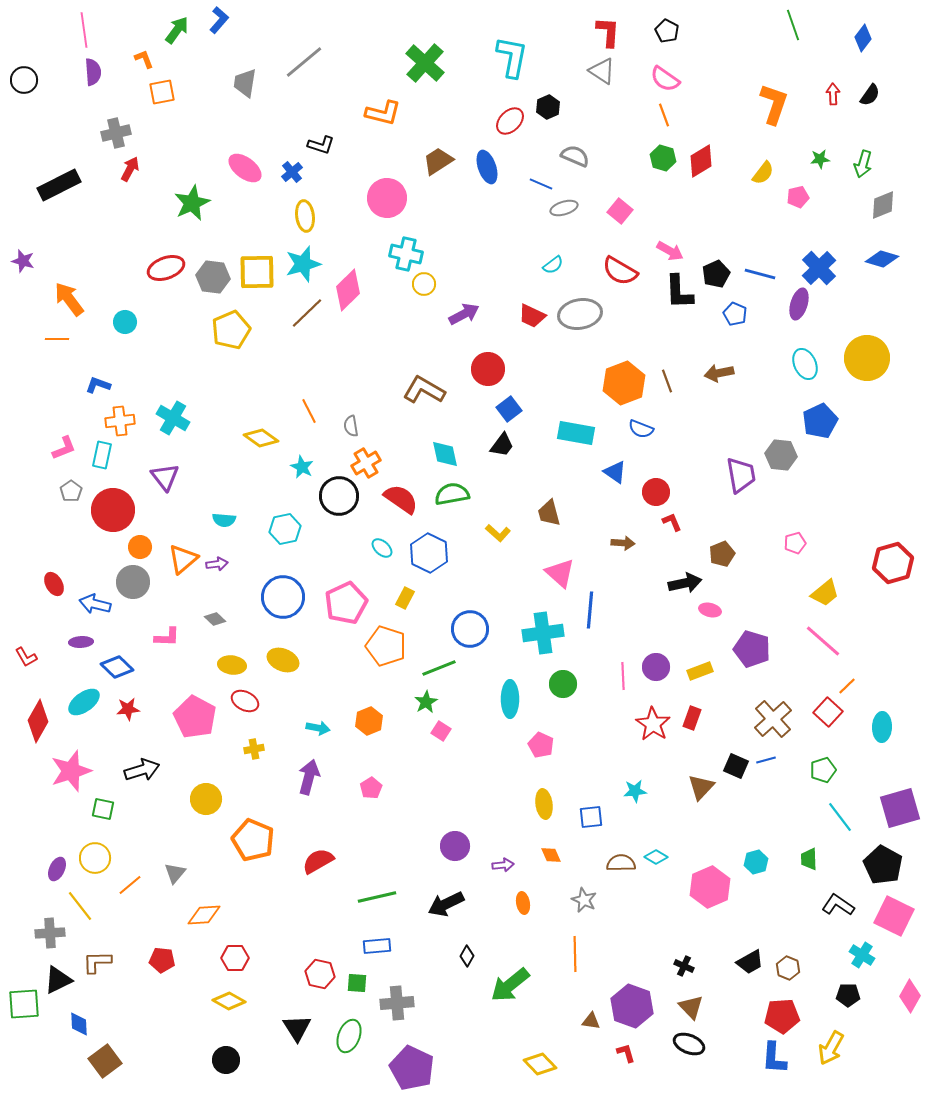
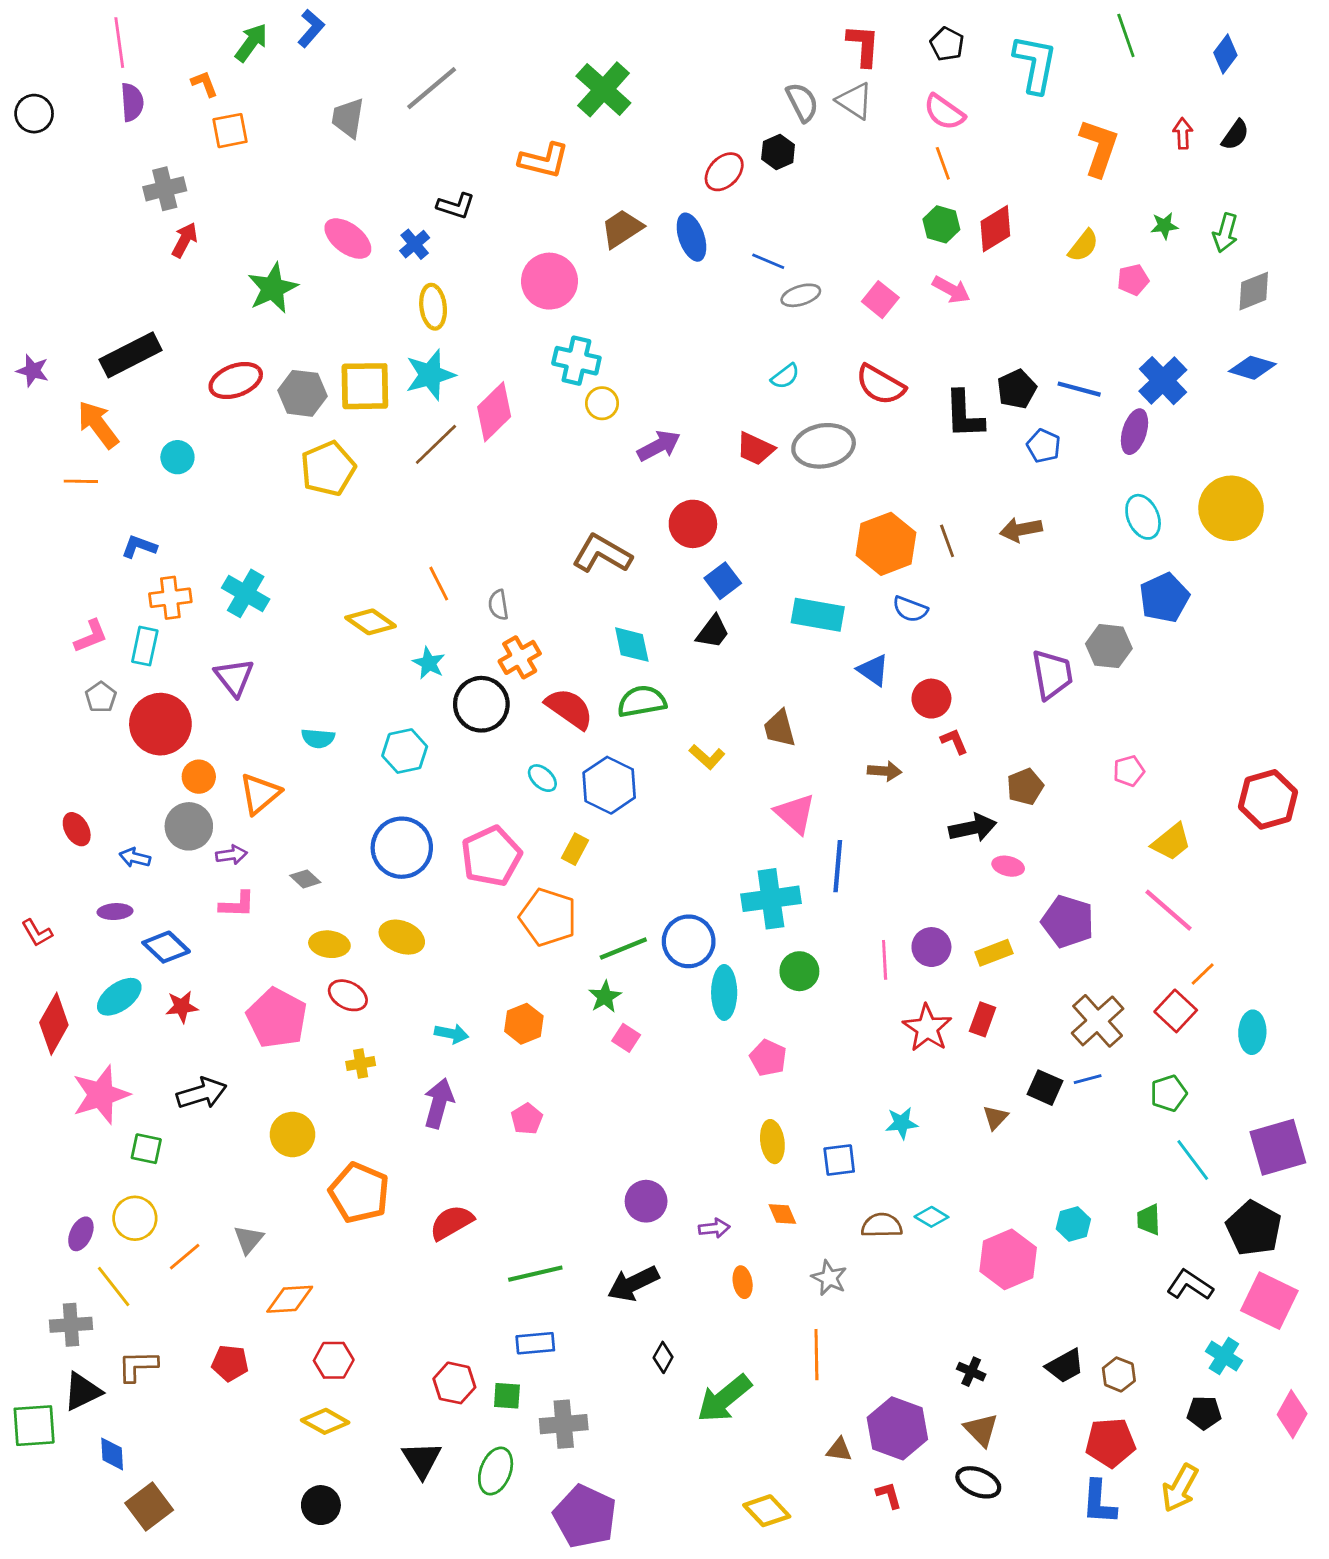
cyan L-shape: (512, 57) -> (1035, 64), moved
gray semicircle: (575, 156) -> (802, 102), moved, turned 40
black rectangle: (59, 185) -> (131, 355), moved
pink arrow: (670, 251) -> (951, 290), moved
purple arrow: (217, 564) -> (231, 855), moved
blue arrow: (95, 604) -> (135, 858), size x0.7
blue circle: (470, 629) -> (689, 941), moved
brown triangle: (701, 787) -> (995, 1117), size x0.7

